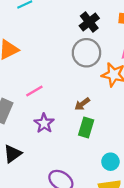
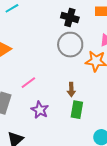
black cross: (89, 22) -> (70, 17), turned -30
brown arrow: (82, 104) -> (71, 90), turned -48

